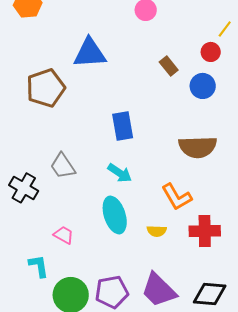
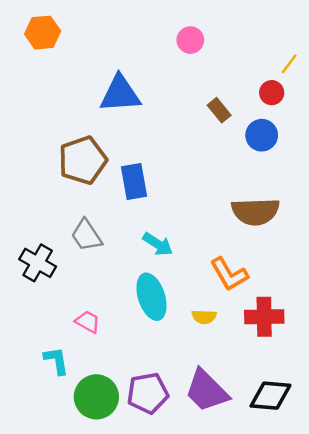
brown pentagon: (46, 88) -> (83, 160), moved
blue rectangle: (123, 126) -> (134, 182), moved

